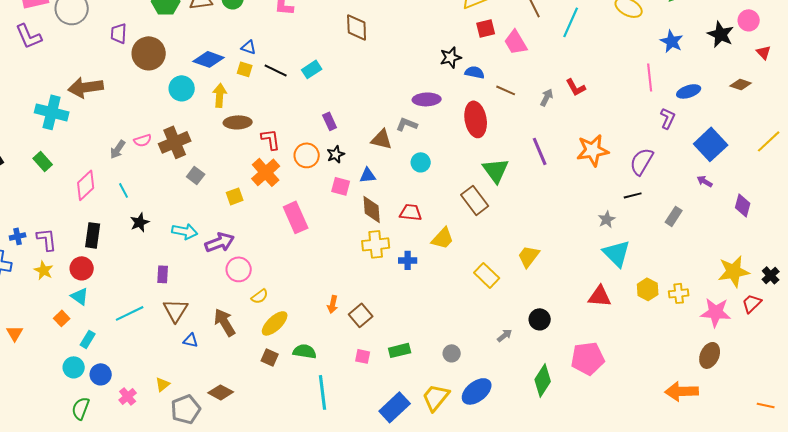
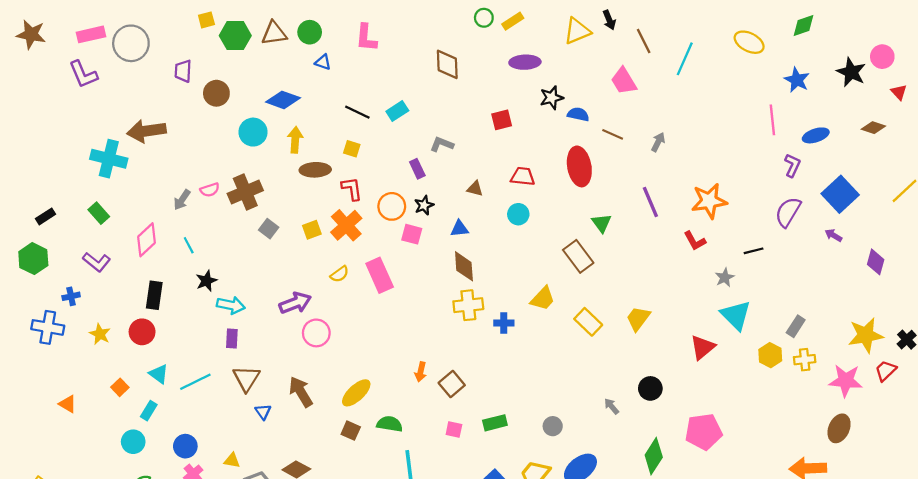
red square: (486, 28) -> (502, 120), moved
blue triangle: (249, 47) -> (323, 62), moved
brown circle: (149, 53) -> (216, 93), size x0.7
yellow square: (245, 69) -> (352, 149), moved
red L-shape: (576, 87) -> (695, 241), moved
purple ellipse: (427, 99) -> (525, 62), moved
gray L-shape: (407, 124) -> (442, 144), moved
brown triangle: (382, 139) -> (475, 189), size x0.7
purple semicircle: (642, 161) -> (788, 212), moved
green triangle: (496, 170) -> (602, 223), size x0.7
pink square: (341, 186) -> (412, 234), moved
yellow square: (235, 196) -> (312, 230), moved
red trapezoid: (411, 212) -> (523, 176), moved
gray rectangle: (674, 216) -> (796, 326), moved
cyan arrow: (185, 231) -> (231, 305), moved
purple L-shape: (47, 239) -> (97, 262), moved, turned 135
yellow rectangle: (487, 275) -> (588, 322), moved
cyan triangle: (80, 296) -> (159, 374), moved
yellow semicircle: (260, 296) -> (340, 274), moved
red triangle: (600, 296) -> (703, 347), moved, turned -45
orange triangle: (15, 333) -> (68, 404), turned -30
gray arrow: (505, 335) -> (611, 406), turned -91
blue triangle: (191, 340) -> (263, 412), turned 42
blue circle: (101, 374) -> (185, 446), moved
yellow triangle: (163, 384) -> (232, 461), turned 49

